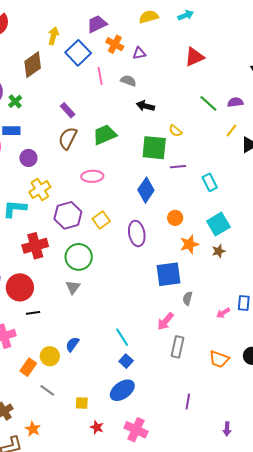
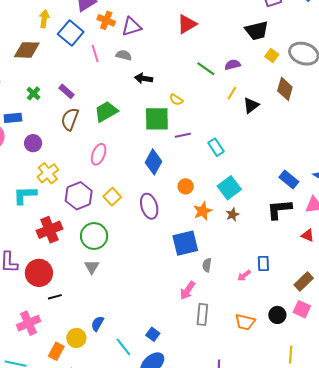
purple triangle: (139, 53) -> (131, 27), size x1.5
brown diamond: (33, 65) -> (27, 50), turned 44
green cross: (15, 101) -> (33, 93), moved
pink ellipse: (92, 176) -> (99, 154), turned -60
cyan line: (122, 337) -> (123, 347), moved

